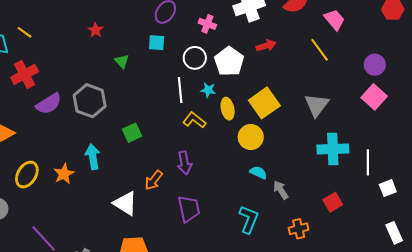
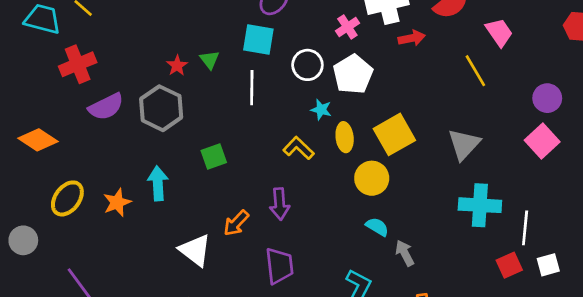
pink cross: (207, 24) -> (347, 27), moved, turned 30
red star: (95, 30) -> (177, 66), moved
cyan square: (157, 43) -> (258, 39), size x1.4
red arrow: (266, 46) -> (412, 38), moved
white line: (180, 90) -> (252, 88), moved
red square: (333, 202) -> (509, 265), moved

